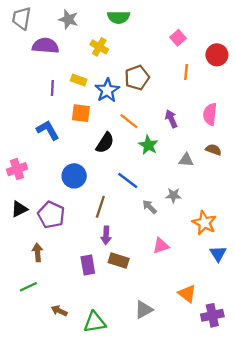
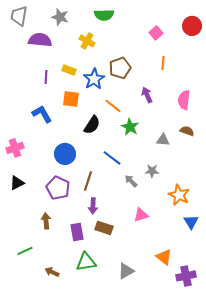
red circle: (217, 55) -> (192, 26), moved
purple arrow: (171, 119) -> (147, 95), moved
purple pentagon: (51, 215) -> (58, 188), moved
brown arrow: (38, 252) -> (46, 221), moved
green triangle: (95, 322) -> (86, 262), moved

